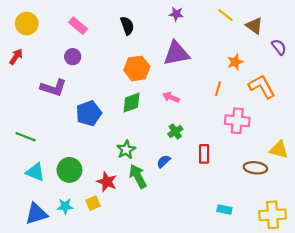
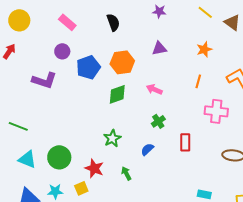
purple triangle: (176, 53) -> (159, 48), size x0.6
orange star: (235, 62) -> (204, 49), moved
blue pentagon: (89, 113) -> (88, 67), moved
green arrow: (138, 176) -> (126, 173), moved, size x0.6

